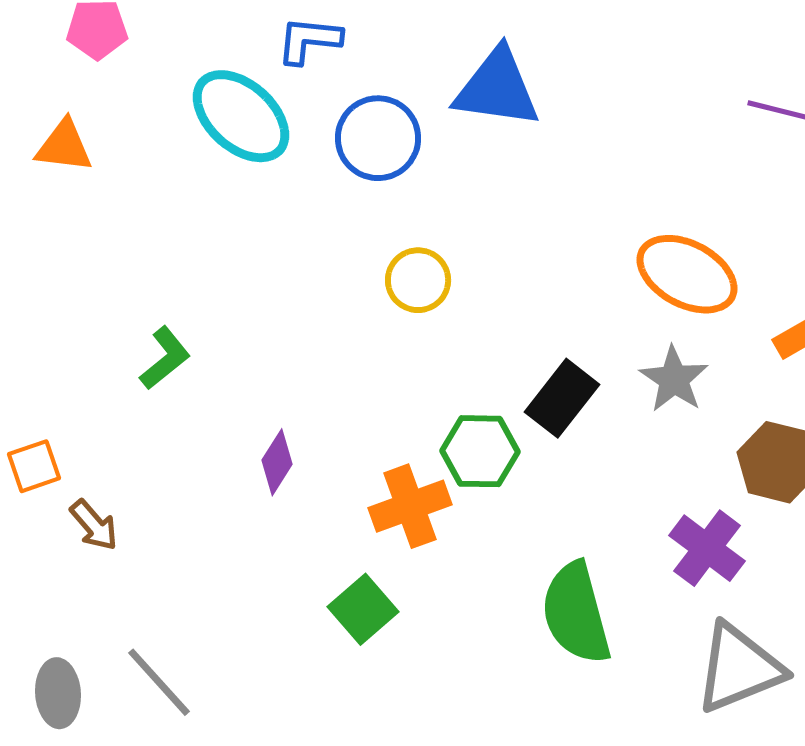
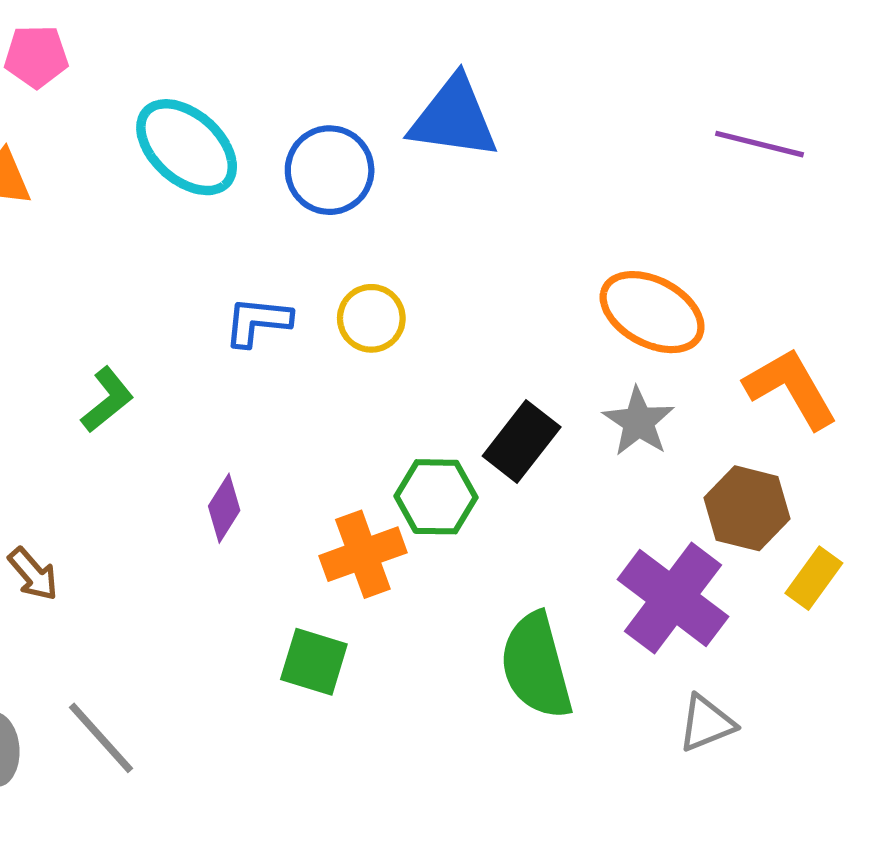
blue L-shape: (309, 40) -> (258, 321), moved
purple cross: (707, 548) -> (673, 598), size x1.4
green square: (363, 609) -> (314, 662), turned -32
gray triangle: (739, 668) -> (706, 723), size x0.6

